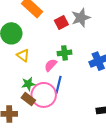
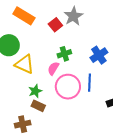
yellow triangle: (23, 55) -> (24, 64), size x1.5
blue line: (58, 85) -> (90, 83), moved
pink circle: (44, 95) -> (68, 87), moved

